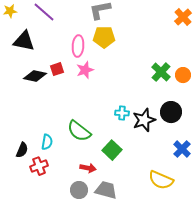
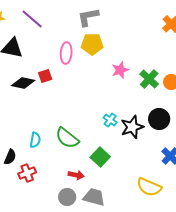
pink star: (85, 70) -> (120, 70), moved
cyan cross: (122, 113) -> (110, 120), turned 32
cyan semicircle: (47, 142) -> (35, 140), moved

